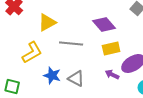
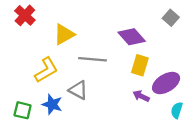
yellow rectangle: (111, 48) -> (140, 65), turned -60
blue star: (52, 76) -> (52, 104), moved
gray triangle: (76, 78) -> (78, 90), moved

